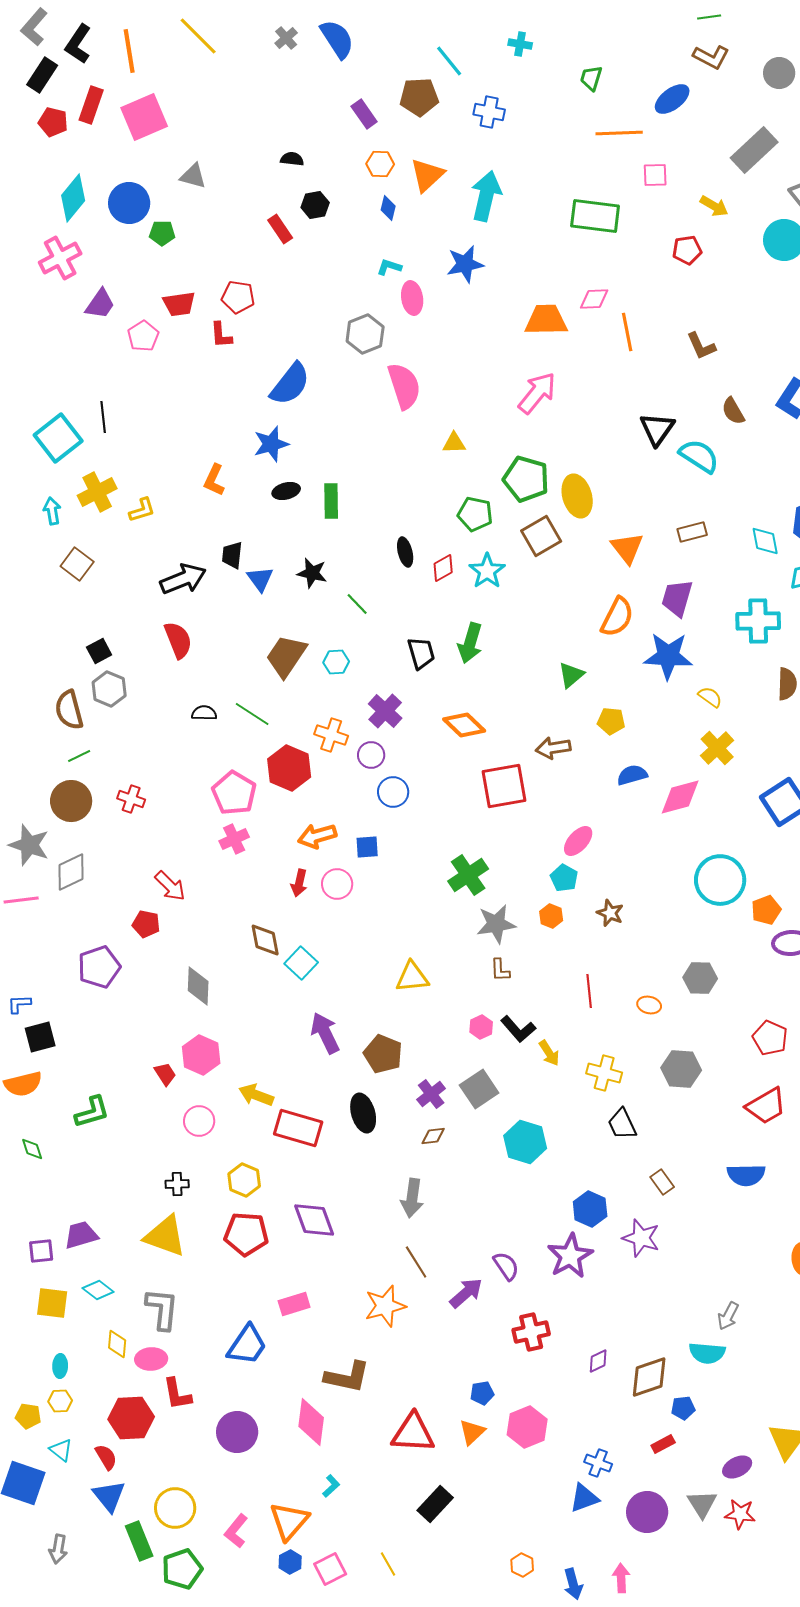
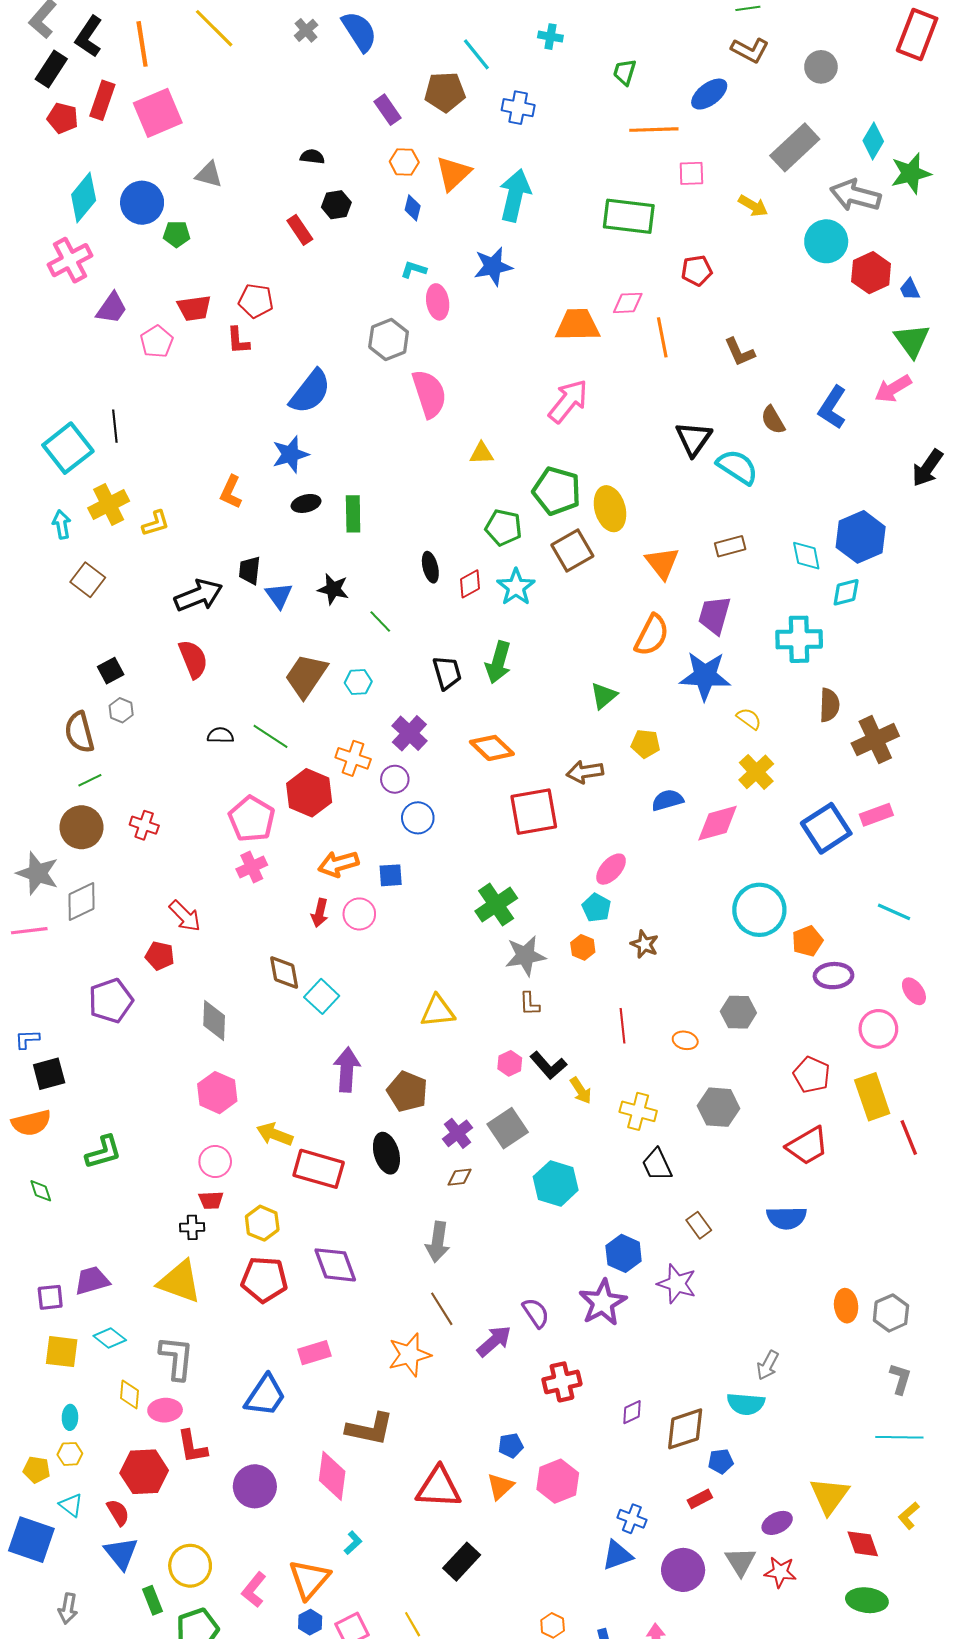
red pentagon: (687, 250) -> (697, 271), moved
gray hexagon: (109, 689) -> (121, 710), size x0.7
purple arrow: (325, 1033) -> (347, 1070), turned 30
red trapezoid: (165, 1074) -> (211, 1200), moved, turned 120
green rectangle: (139, 1541) -> (152, 1600), size x0.7

